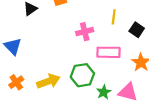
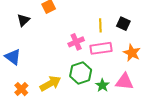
yellow line: (114, 17) -> (100, 25), moved
pink cross: (85, 32) -> (76, 42), moved

